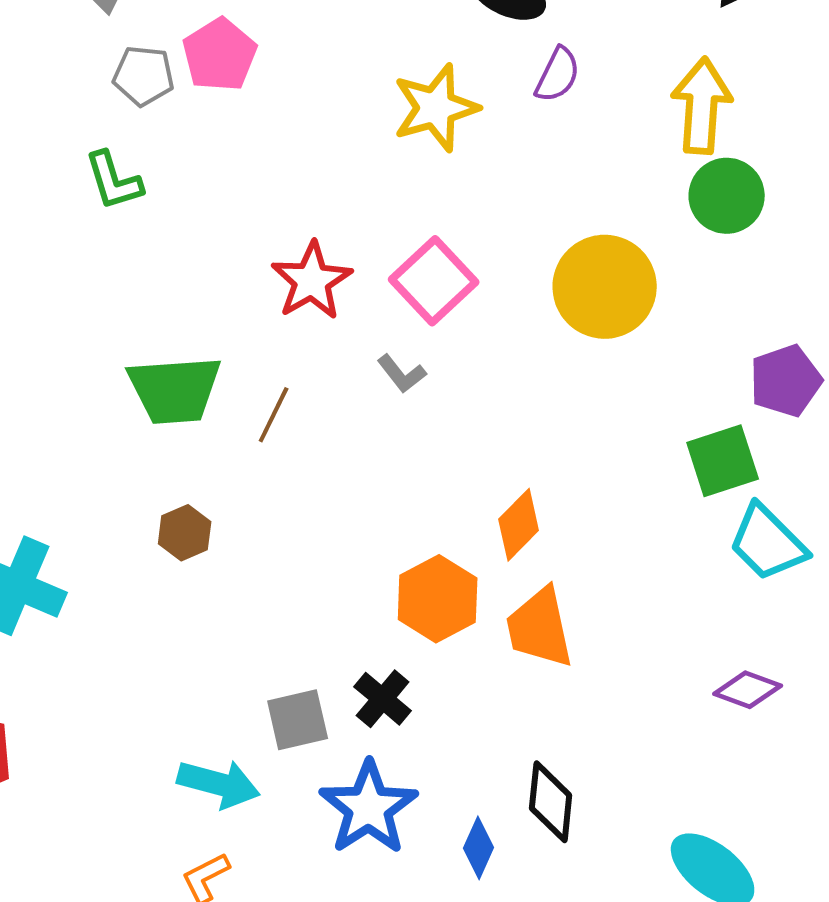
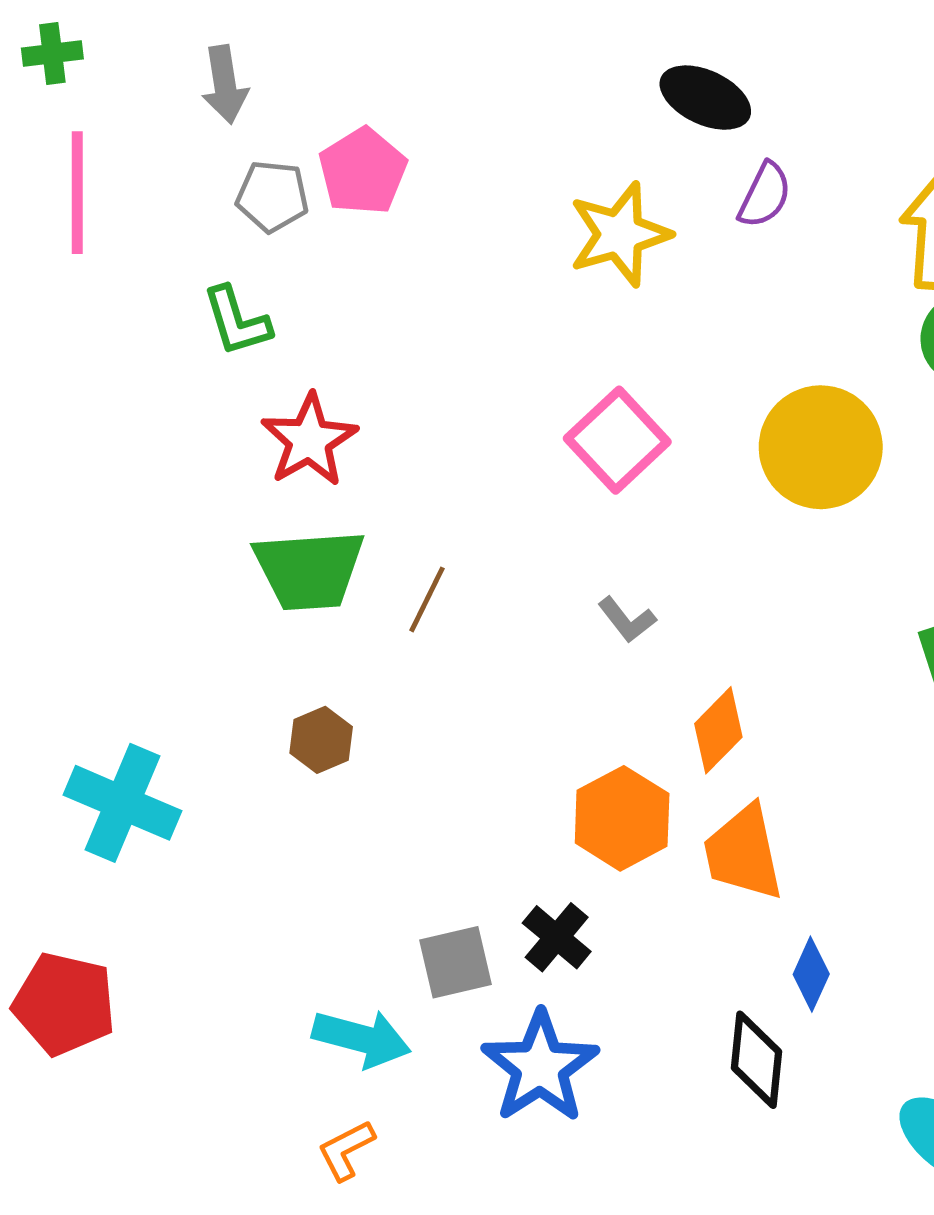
red star: (312, 281) -> (309, 440), moved
gray L-shape: (402, 374) -> (627, 620), moved
blue diamond: (479, 848) -> (811, 974), moved

